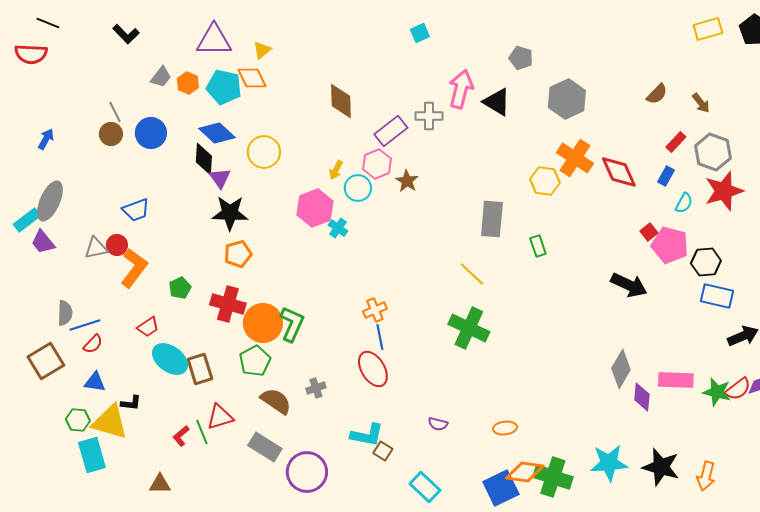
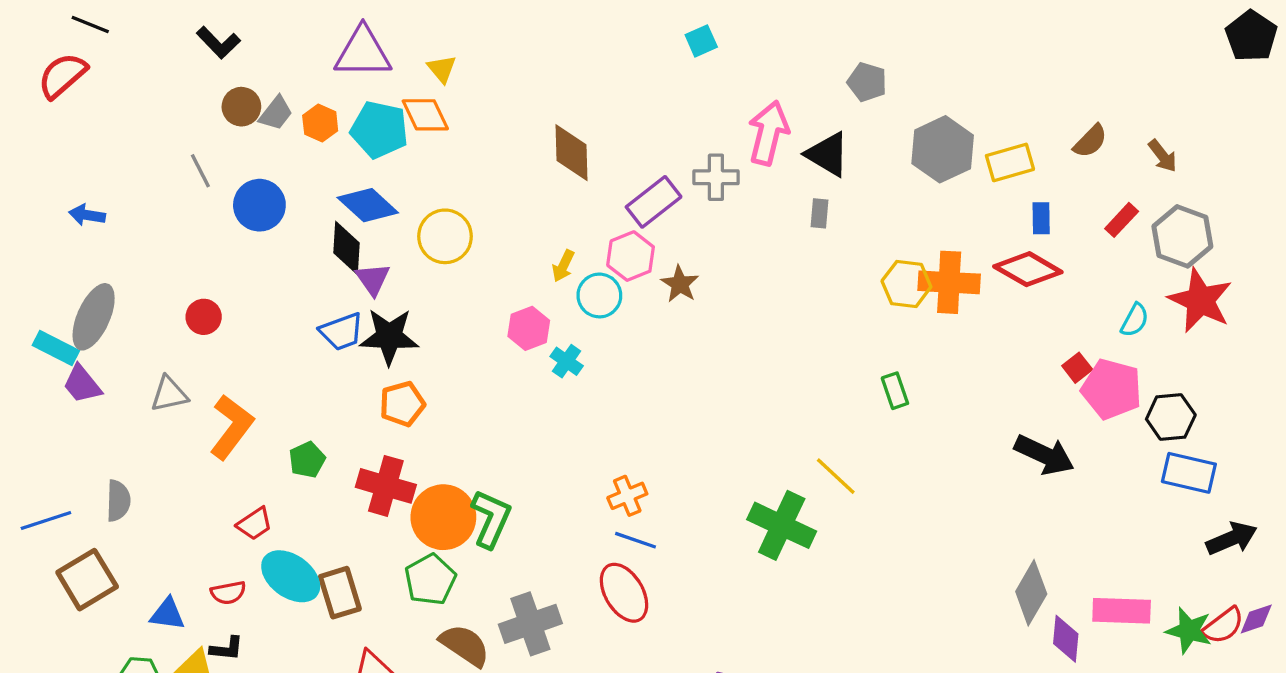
yellow rectangle: (708, 29) -> (1010, 162), moved
yellow triangle: (262, 50) -> (442, 69), turned -30
red semicircle: (31, 54) -> (62, 75), turned 136
brown circle: (111, 134) -> (241, 107), moved
blue arrow: (46, 139) -> (87, 215), turned -110
orange cross: (575, 158) -> (949, 282), moved, turned -30
red diamond: (619, 172) -> (1028, 269), turned -36
blue rectangle: (666, 176) -> (1041, 218), moved, turned -30
red star: (724, 191) -> (1200, 300), turned -30
pink hexagon: (315, 208) -> (529, 328), size x0.7
blue trapezoid: (136, 210) -> (342, 332), moved
gray rectangle: (492, 219) -> (819, 213), moved, size x0.5
cyan rectangle: (27, 220) -> (56, 348), turned 64
red circle: (117, 245) -> (204, 317), moved
yellow line: (472, 274) -> (836, 476), moved
blue line: (85, 325) -> (46, 520), moved
blue line: (380, 337) -> (635, 540), turned -60
red semicircle: (93, 344) -> (228, 593), moved, turned 35
gray cross: (316, 388) -> (530, 624), size x1.8

